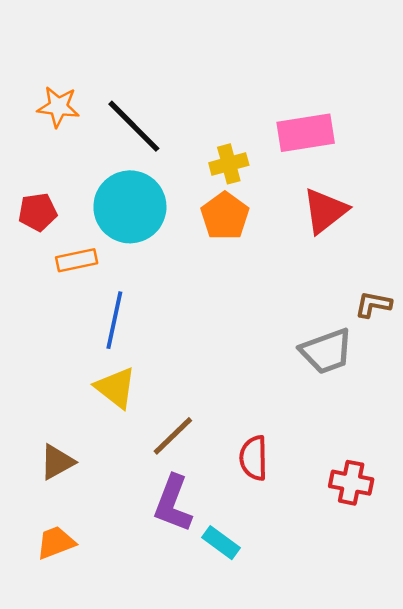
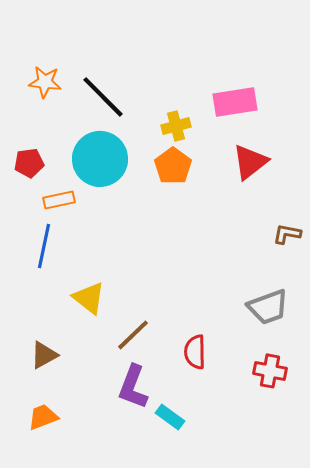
blue line: (114, 320) -> (44, 246), moved
gray trapezoid: (326, 351) -> (268, 307), moved

